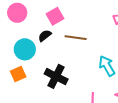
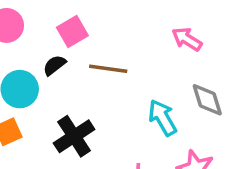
black cross: (56, 76) -> (74, 136), turned 30

